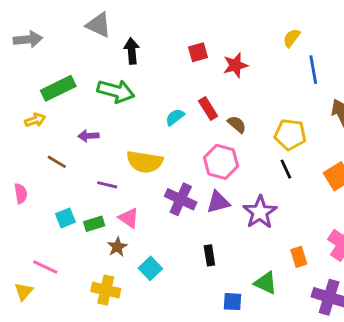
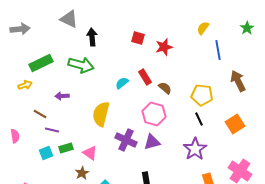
red square: (198, 52) -> (138, 38), turned 32
yellow semicircle: (145, 162) -> (101, 114), turned 95
purple line: (107, 185) -> (52, 130), moved
purple star: (260, 212) -> (195, 149), moved
green rectangle: (94, 224) -> (66, 148), moved

